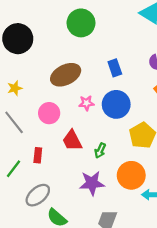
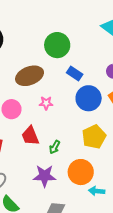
green circle: (81, 23) -> (57, 45), moved
blue rectangle: (115, 68) -> (75, 73), turned -42
blue circle: (116, 104) -> (89, 98), moved

